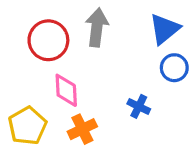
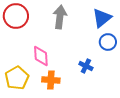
red circle: (48, 40) -> (16, 16), moved
orange cross: (82, 129) -> (51, 80), turned 30

